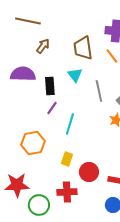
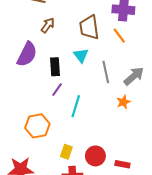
purple semicircle: (23, 74) -> (27, 54), turned 115
yellow rectangle: (67, 159) -> (66, 152), moved

